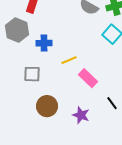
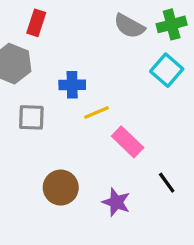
blue cross: (44, 43) -> (72, 85), moved
gray square: (32, 74) -> (31, 117), moved

